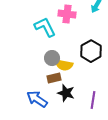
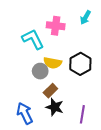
yellow semicircle: (64, 65) -> (53, 63), moved
brown rectangle: (54, 78) -> (50, 91), moved, turned -32
blue arrow: (37, 99) -> (25, 113), turned 30

